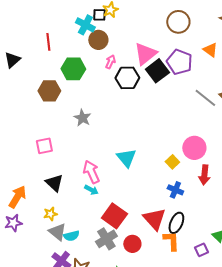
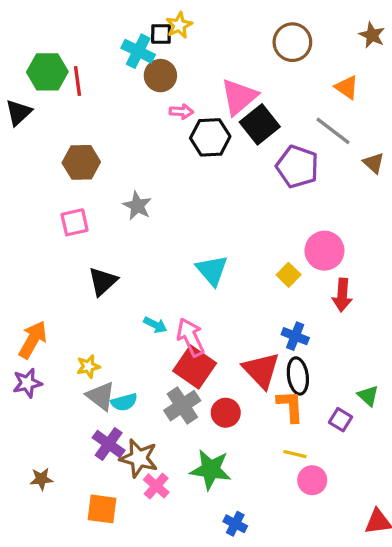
pink arrow: (110, 62) -> (181, 112), turned 72
purple pentagon: (179, 62) -> (297, 167), moved
green hexagon: (73, 69) -> (47, 72), moved
gray line: (205, 98) -> (333, 131), moved
pink square: (44, 146) -> (75, 222), moved
pink arrow: (91, 172) -> (191, 337), moved
black triangle: (54, 183) -> (103, 281), moved, turned 36
blue cross: (175, 190) -> (295, 336), moved
black ellipse: (176, 223) -> (298, 376), turned -30
purple square: (201, 250) -> (341, 420), turned -32

